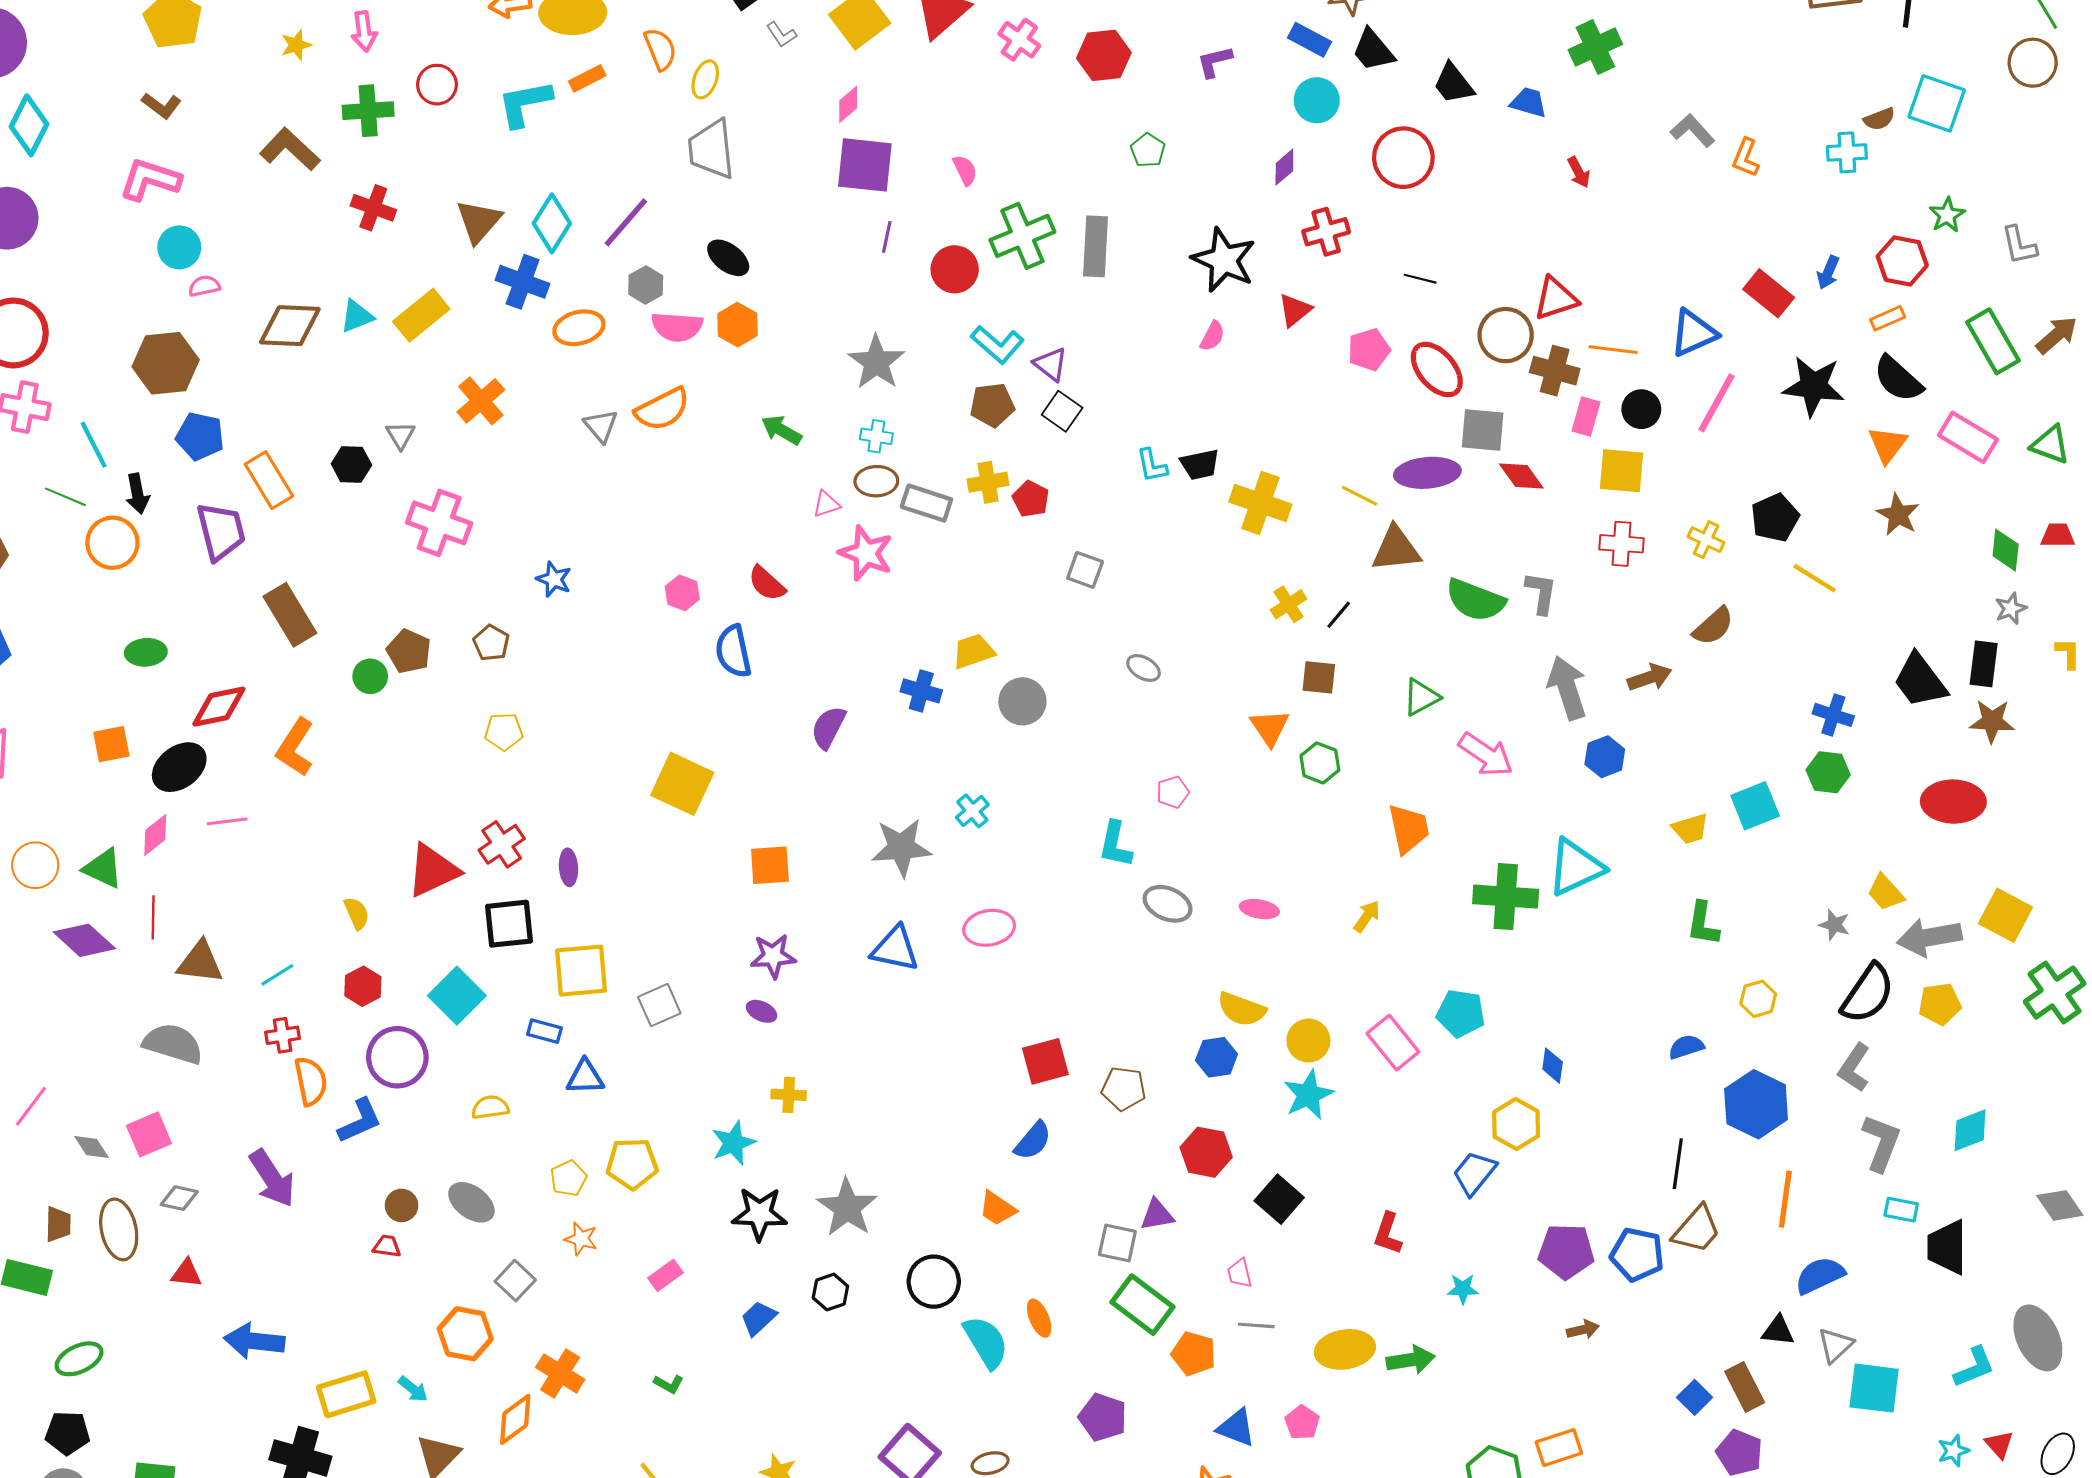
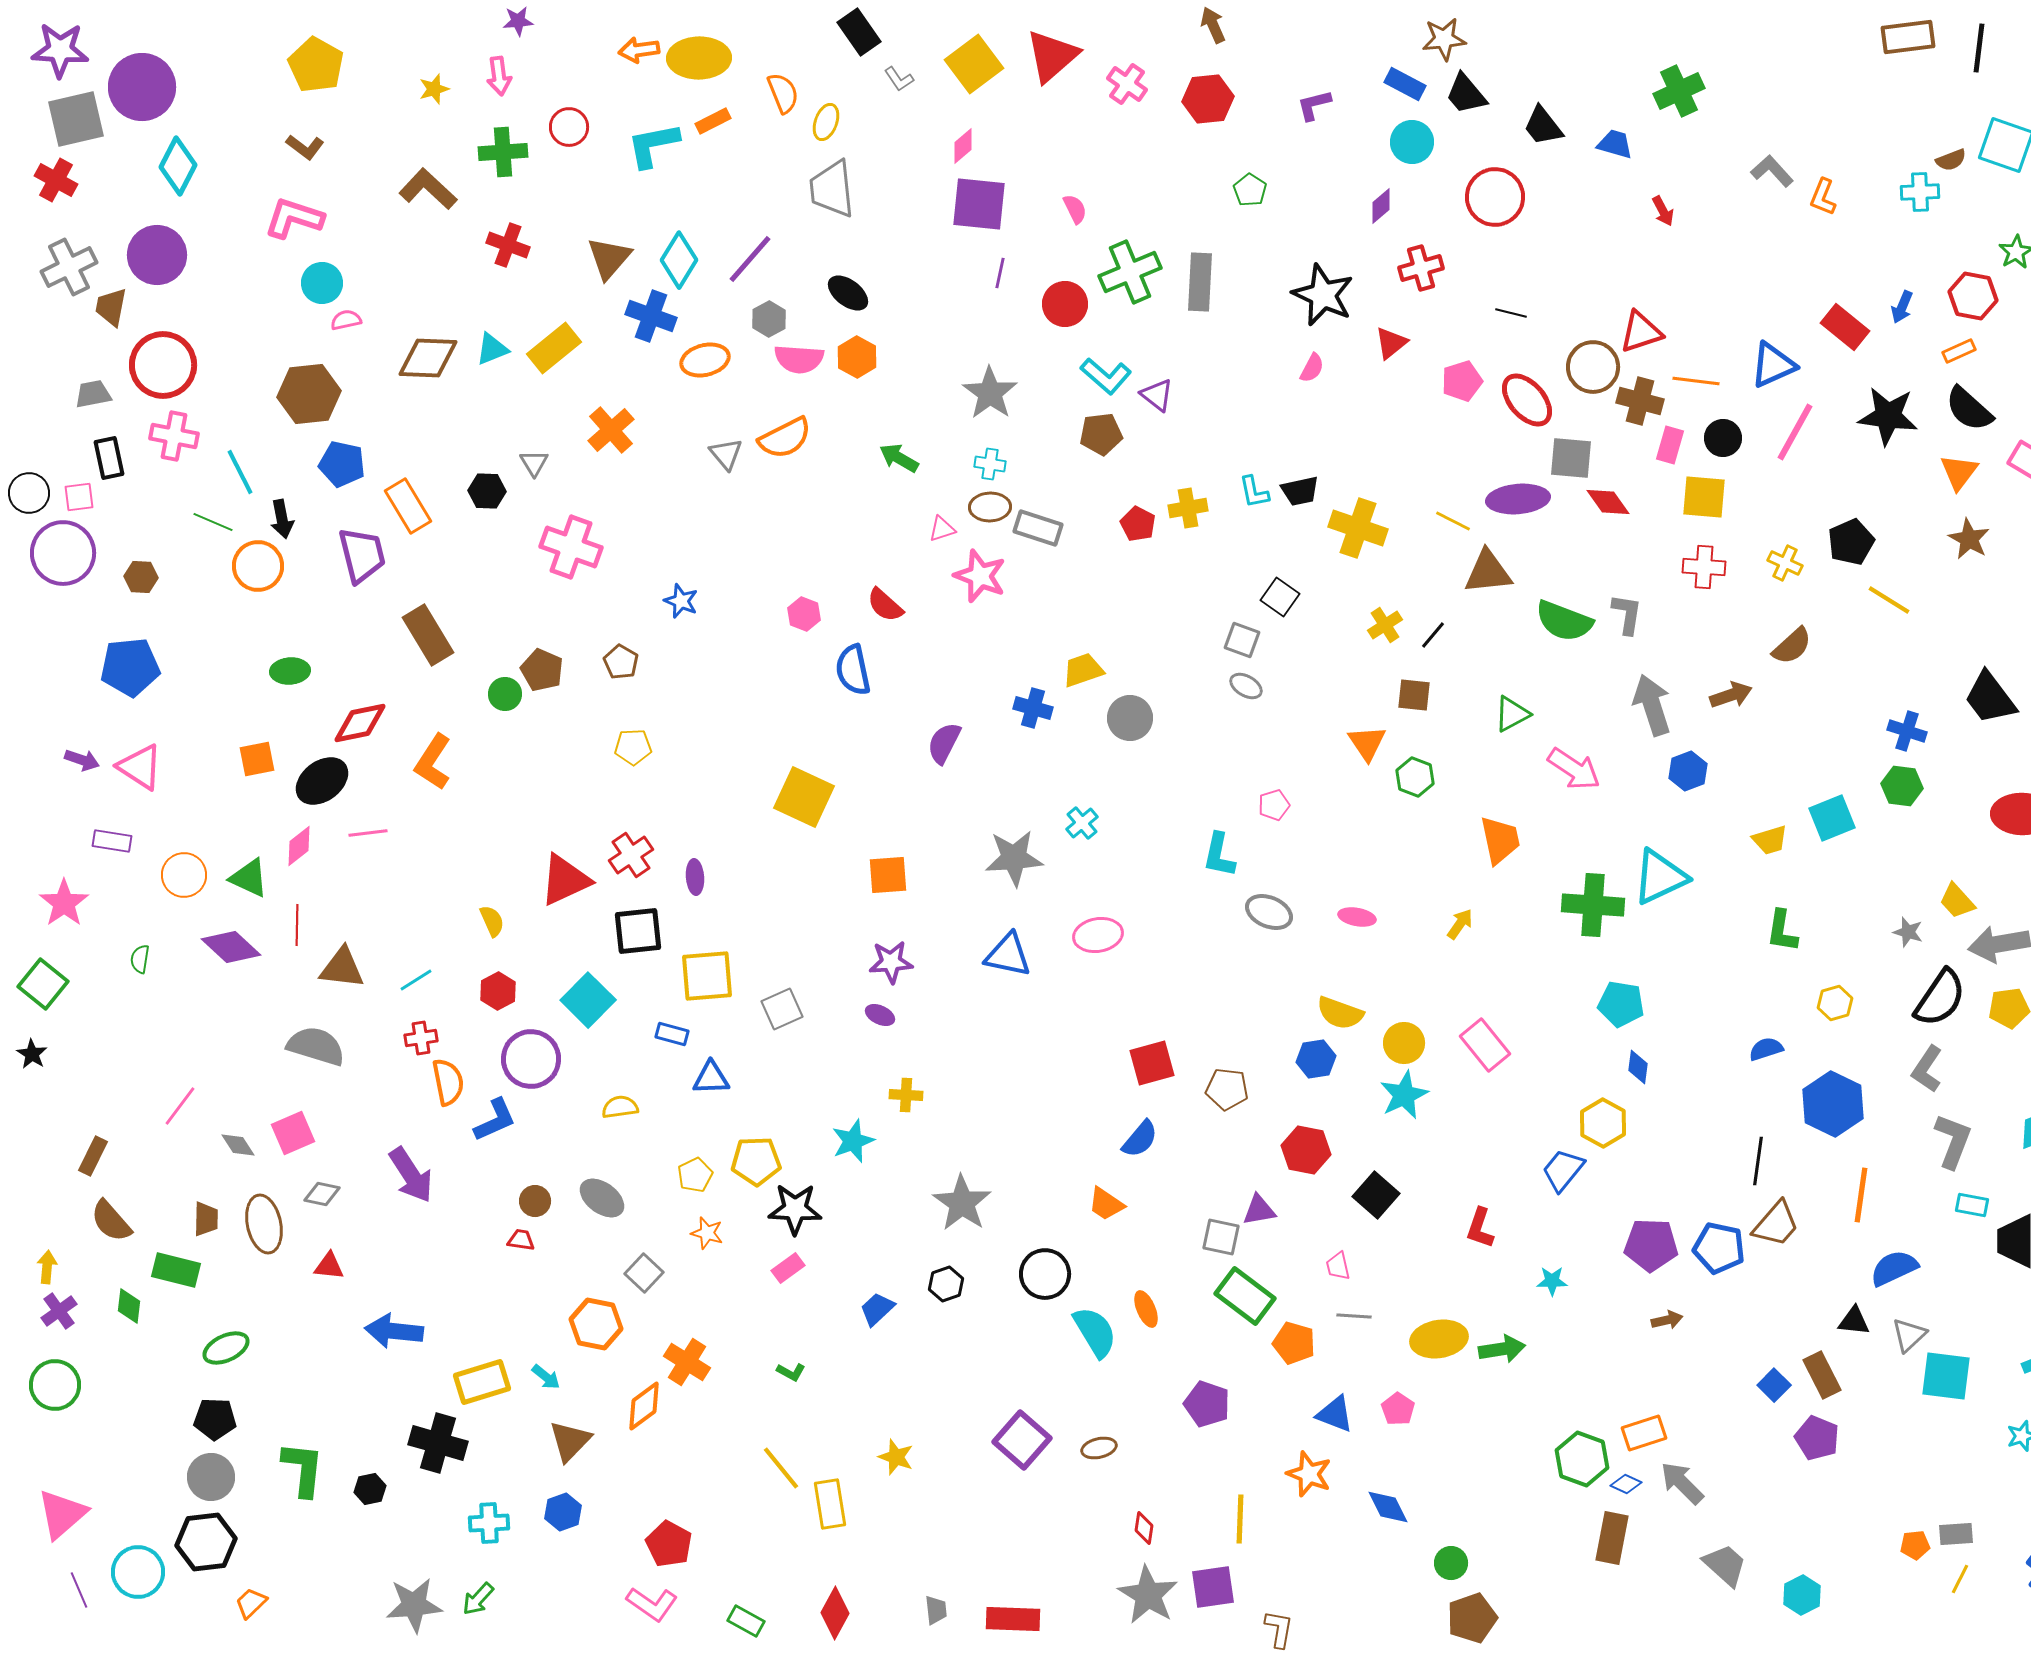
black square: (1062, 411) -> (1280, 597), moved
yellow cross: (988, 482) -> (1188, 508), moved
gray square: (1085, 570) -> (1242, 640), moved
cyan pentagon: (1461, 1013) -> (1621, 1004), moved
black star: (759, 1214) -> (795, 1209), moved

